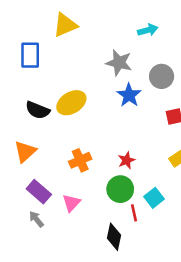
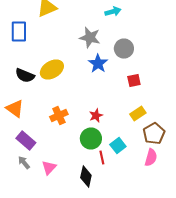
orange triangle: (25, 152) -> (15, 108), turned -42
pink triangle: (71, 203) -> (49, 168), moved

